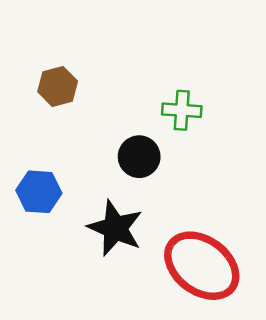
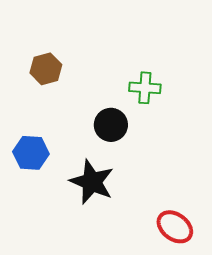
red ellipse: (202, 266) -> (175, 227), moved, size x0.6

